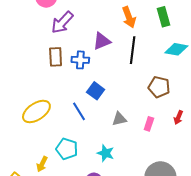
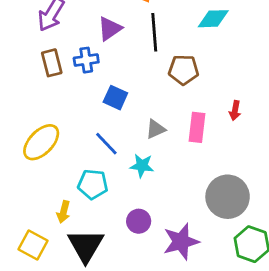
brown pentagon: (159, 87) -> (183, 70), moved
blue line: (79, 111) -> (106, 144), moved
pink rectangle: (149, 124) -> (197, 127), size x1.5
cyan star: (106, 153) -> (142, 166), moved

